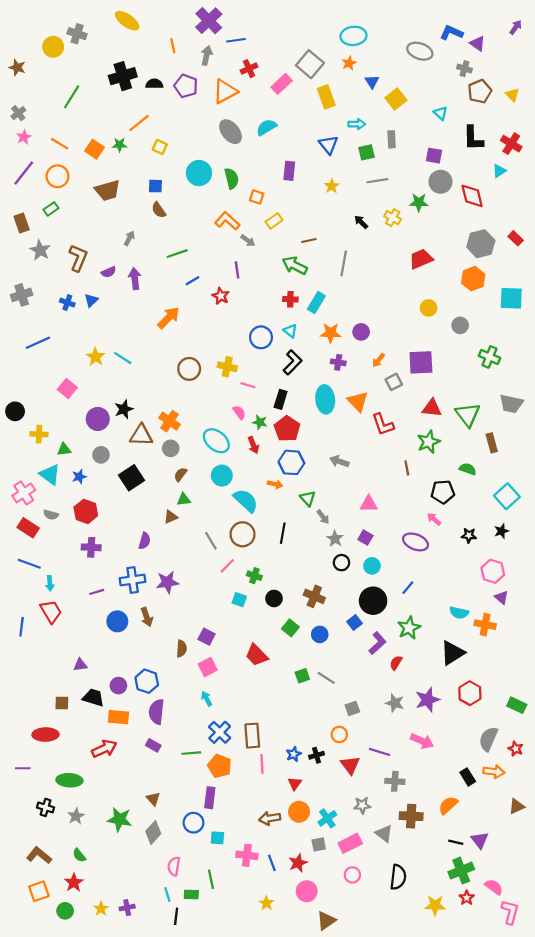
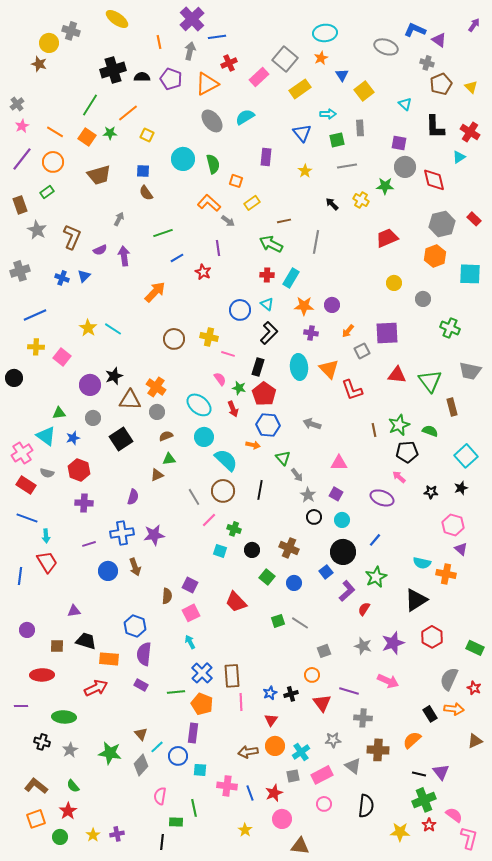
brown star: (17, 67) -> (39, 64), moved
green line: (72, 97) -> (90, 105), moved
yellow rectangle: (326, 97) -> (300, 89), turned 75
yellow cross: (39, 434) -> (36, 347), moved
green star: (429, 442) -> (399, 425), moved
brown semicircle: (180, 474) -> (166, 436), turned 32
purple circle: (118, 686) -> (27, 630), moved
cyan line: (167, 894) -> (157, 747), moved, turned 64
brown triangle: (326, 921) -> (300, 846), turned 42

